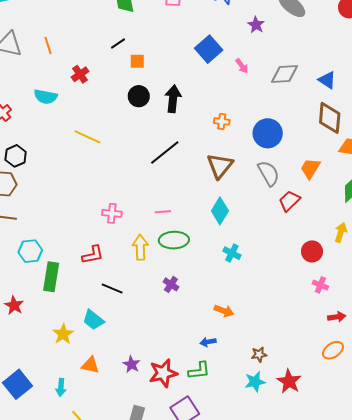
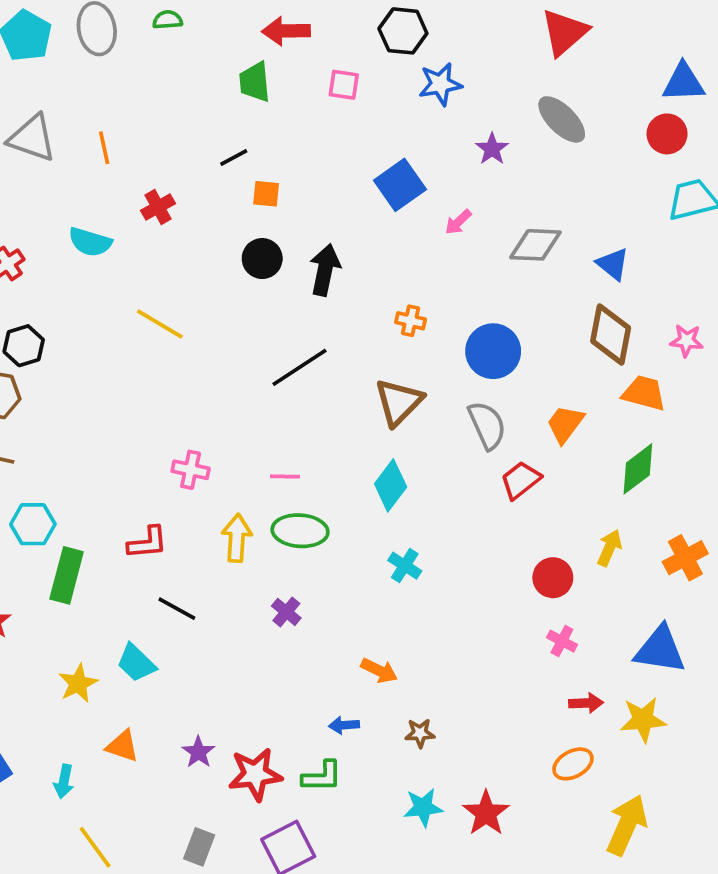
pink arrow: (242, 66) -> (458, 222), turned 77
brown star: (259, 354) -> (420, 733), moved

